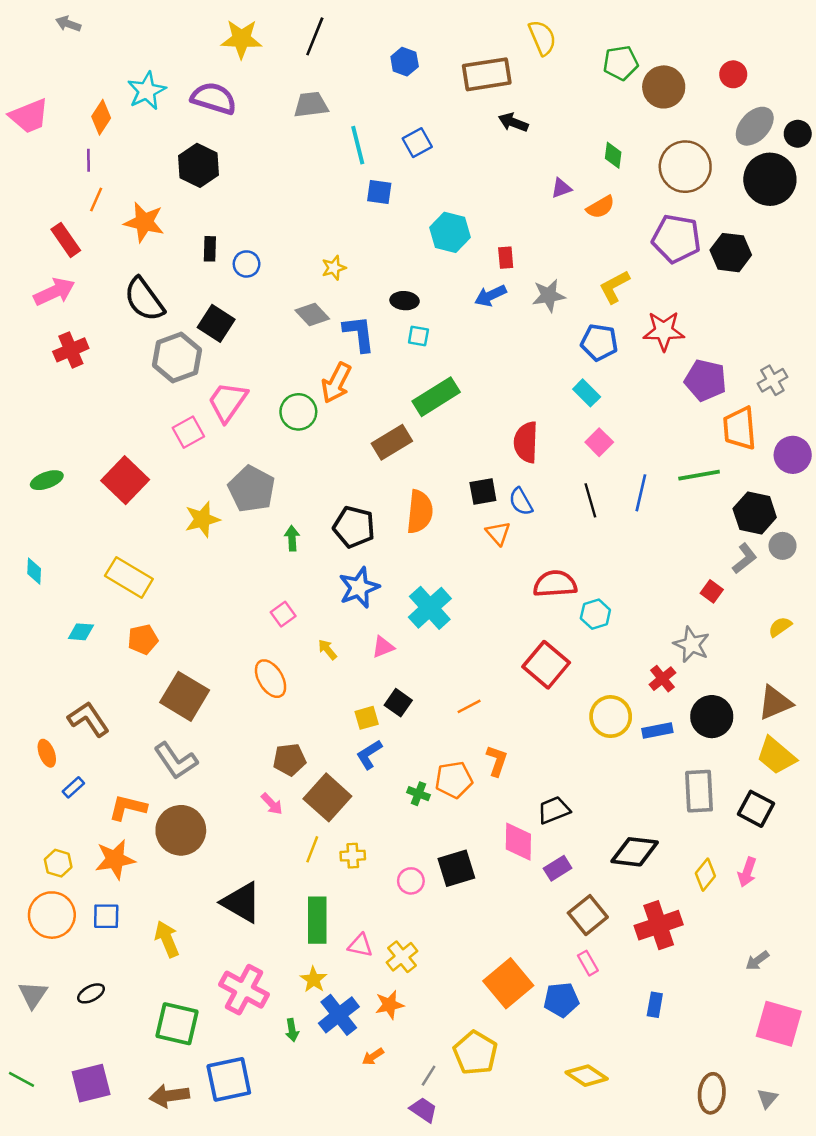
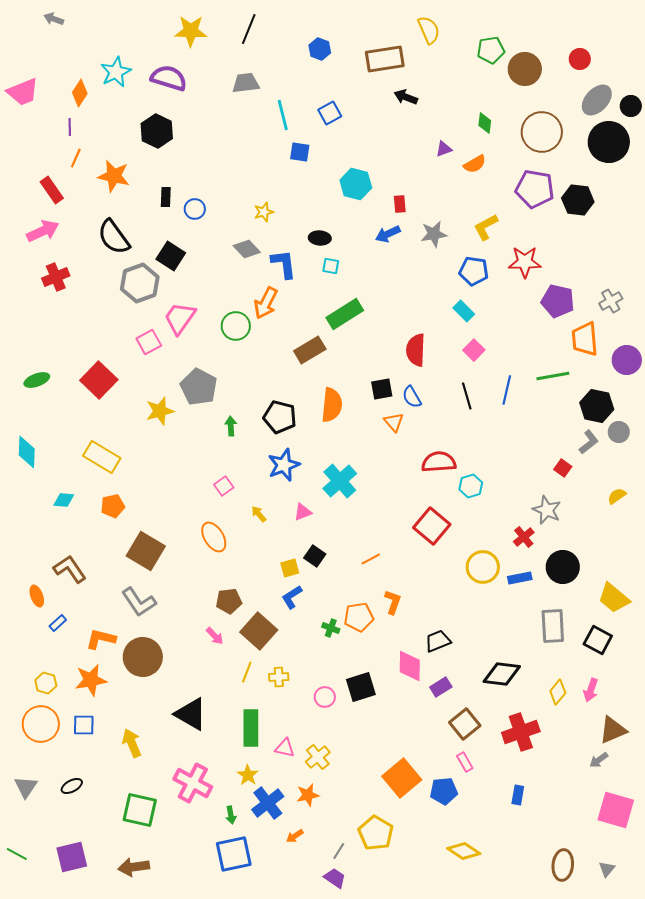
cyan diamond: (34, 571) -> (27, 452), size x1.5
brown triangle: (775, 703) -> (613, 730), moved
blue square: (229, 1079) -> (234, 854), moved

